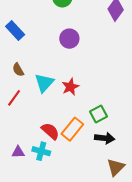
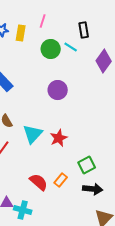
orange rectangle: (72, 129) -> (61, 180), size x0.6
cyan cross: (41, 151) -> (23, 210), moved

